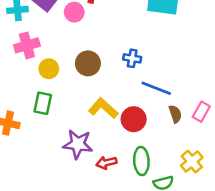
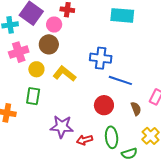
blue cross: (132, 58) -> (101, 58), size x1.5
brown circle: (88, 63) -> (49, 44), moved
yellow L-shape: (103, 108) -> (64, 74), moved
brown semicircle: (175, 114) -> (136, 109), moved

